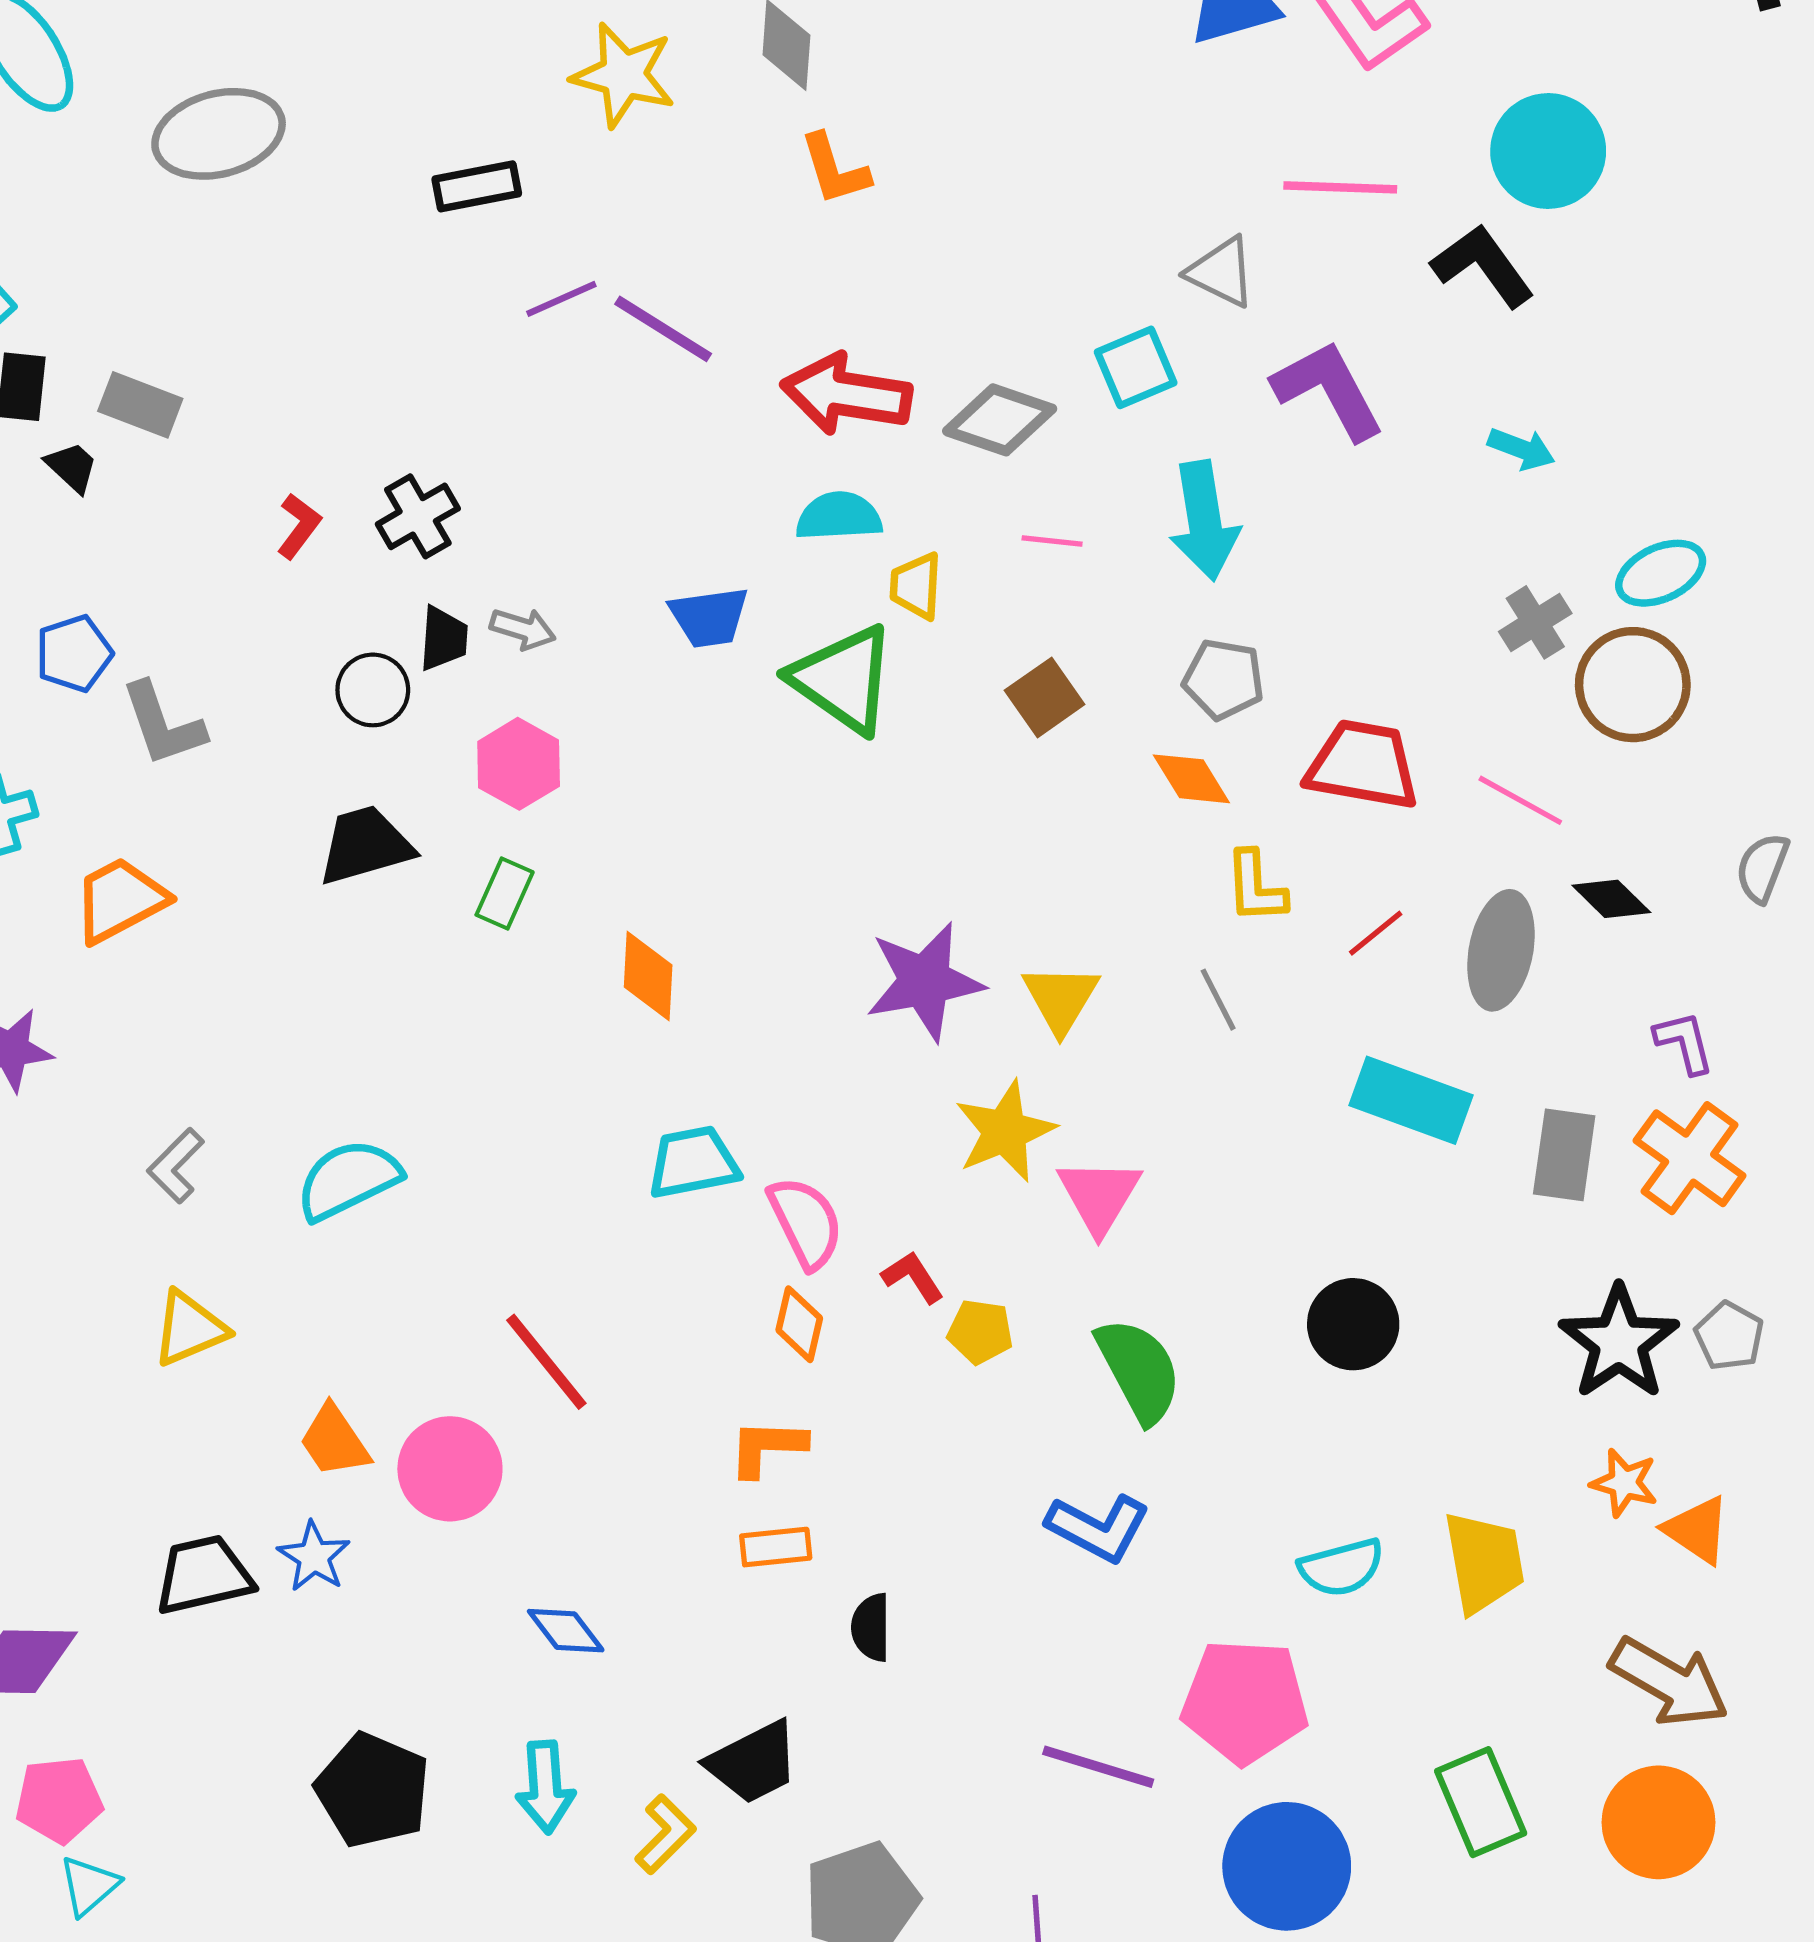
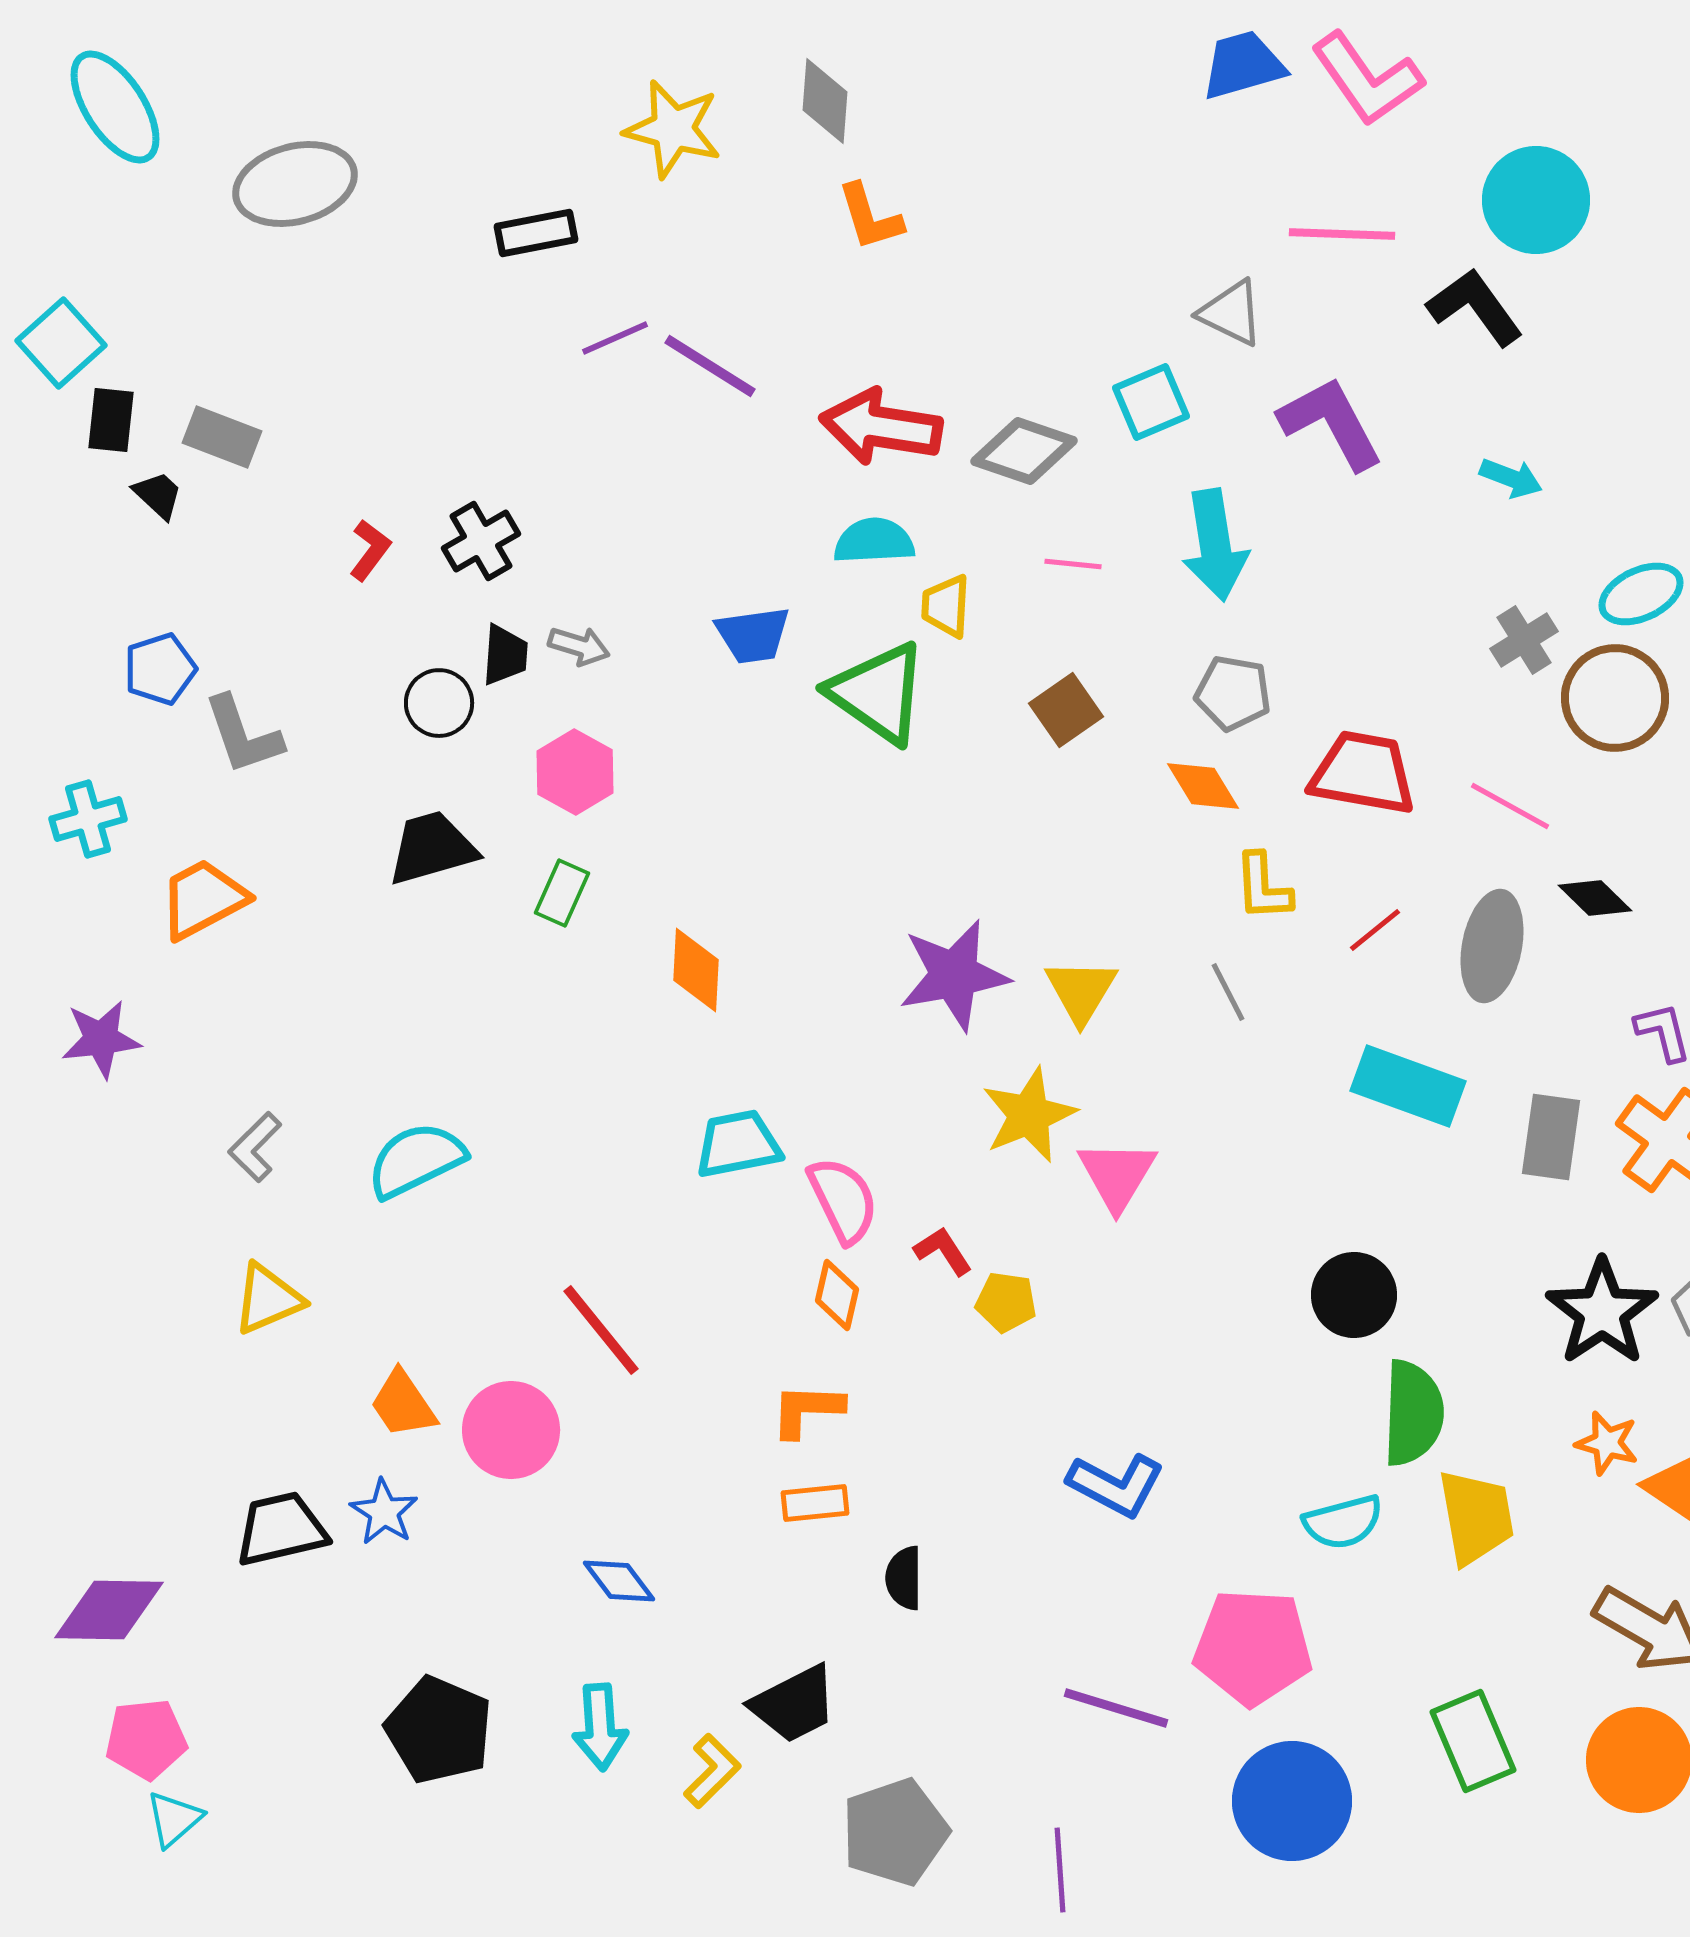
green semicircle: (1139, 1370) -> (1413, 1413), moved, turned 30

